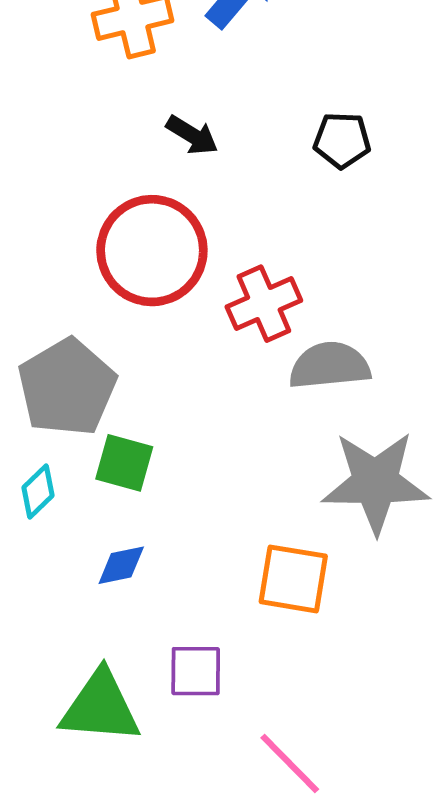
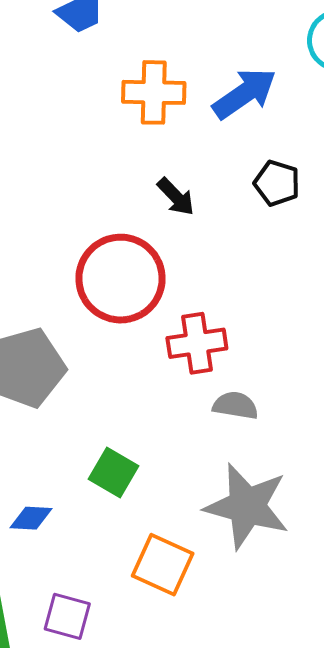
black pentagon: (342, 140) -> (277, 183), moved
gray semicircle: (330, 366) -> (235, 405), size x0.7
green square: (124, 463) -> (113, 473), moved

